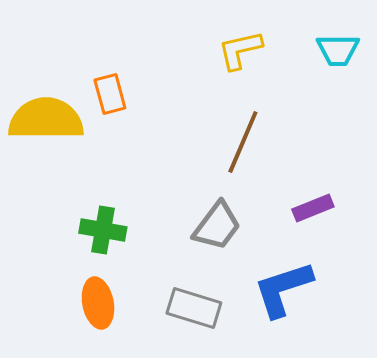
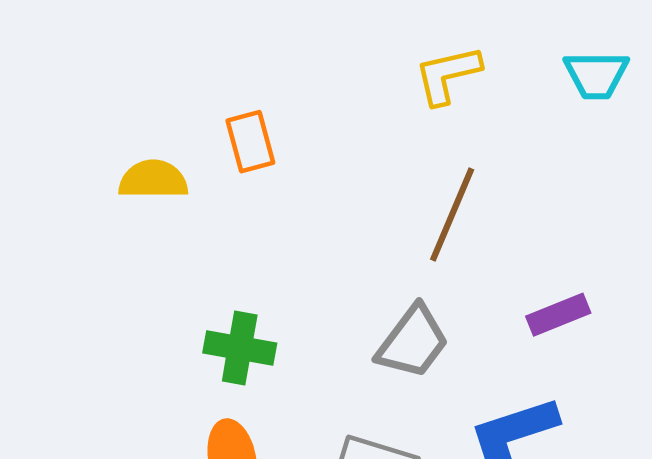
yellow semicircle: (46, 119) -> (153, 180), size x0.6

